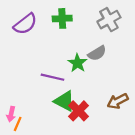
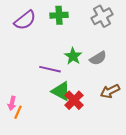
gray semicircle: (97, 53) -> (98, 58), moved

